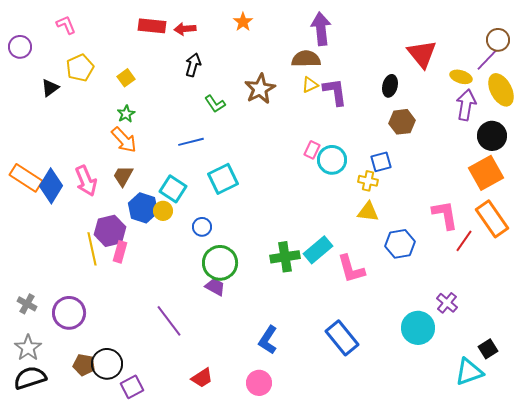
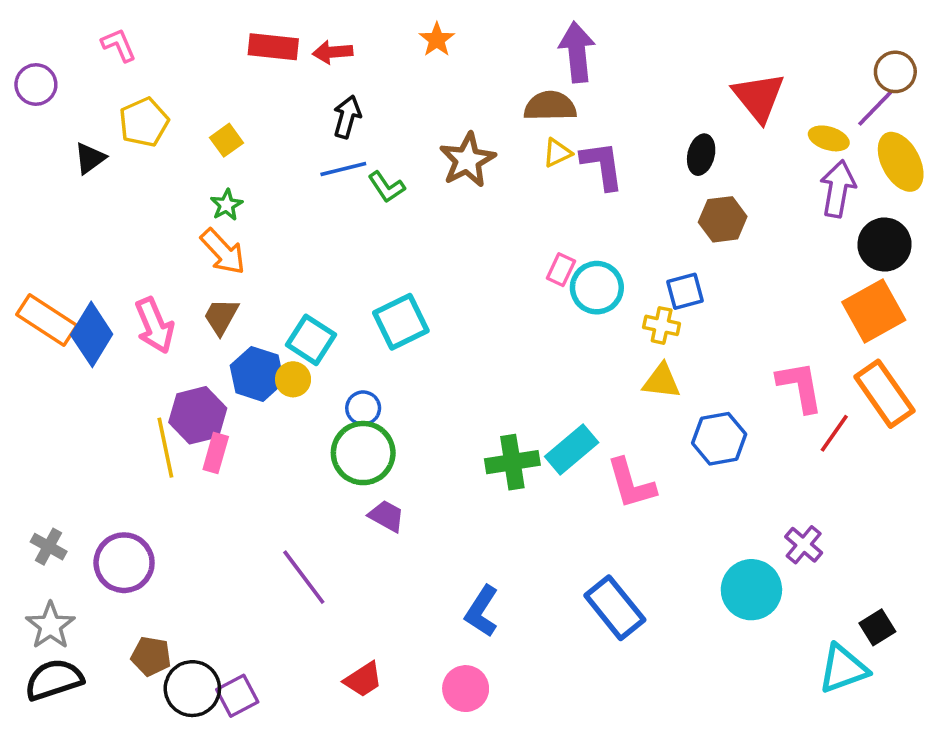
blue line: (191, 142) -> (343, 169), moved
green circle: (220, 263) -> (363, 453), moved
black circle: (107, 364) -> (192, 689), moved

